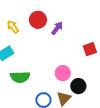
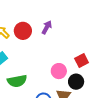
red circle: (38, 20) -> (23, 31), moved
red square: (90, 49) -> (82, 61), moved

